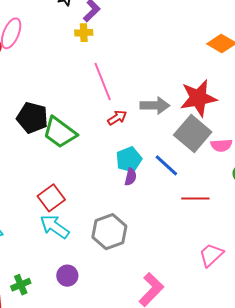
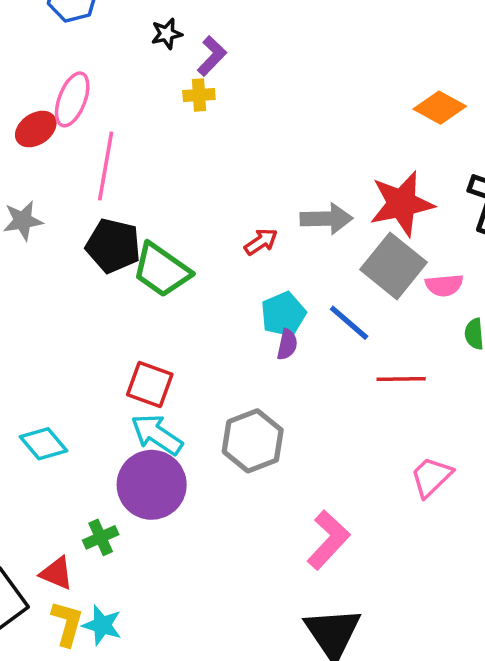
pink line: (103, 82) -> (106, 166), moved, turned 33
red square: (51, 198) -> (150, 385), turned -32
purple circle: (67, 276) -> (152, 485), moved, size x1.8

